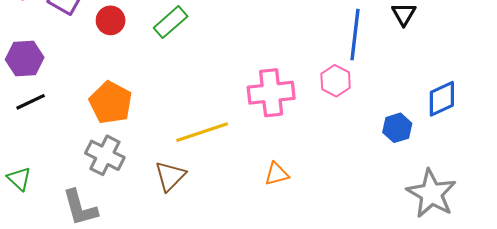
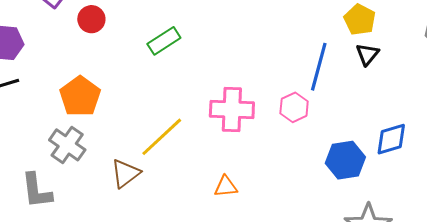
green rectangle: (171, 22) -> (164, 41), moved
blue hexagon: (397, 128) -> (345, 160), size x1.4
yellow line: (202, 132) -> (162, 137), turned -33

